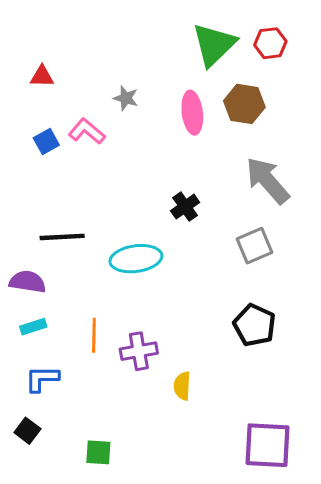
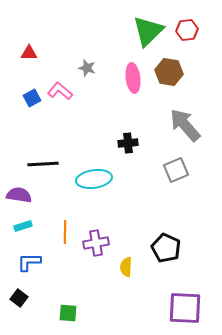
black cross: (185, 207) -> (128, 143), turned 30
black pentagon: (254, 325) -> (166, 248), moved

